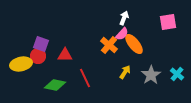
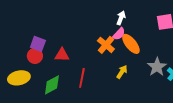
yellow ellipse: (21, 64) -> (19, 78), moved
gray star: (151, 75) -> (157, 67), moved
red line: (85, 78) -> (82, 78), turned 36
green diamond: (55, 85) -> (52, 85), turned -40

